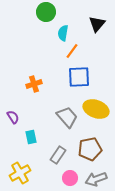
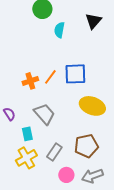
orange line: (72, 51) -> (50, 77), moved
gray trapezoid: (67, 117) -> (44, 114), moved
yellow cross: (20, 173) -> (26, 158), moved

